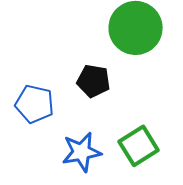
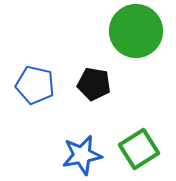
blue pentagon: (35, 104) -> (35, 85), moved

